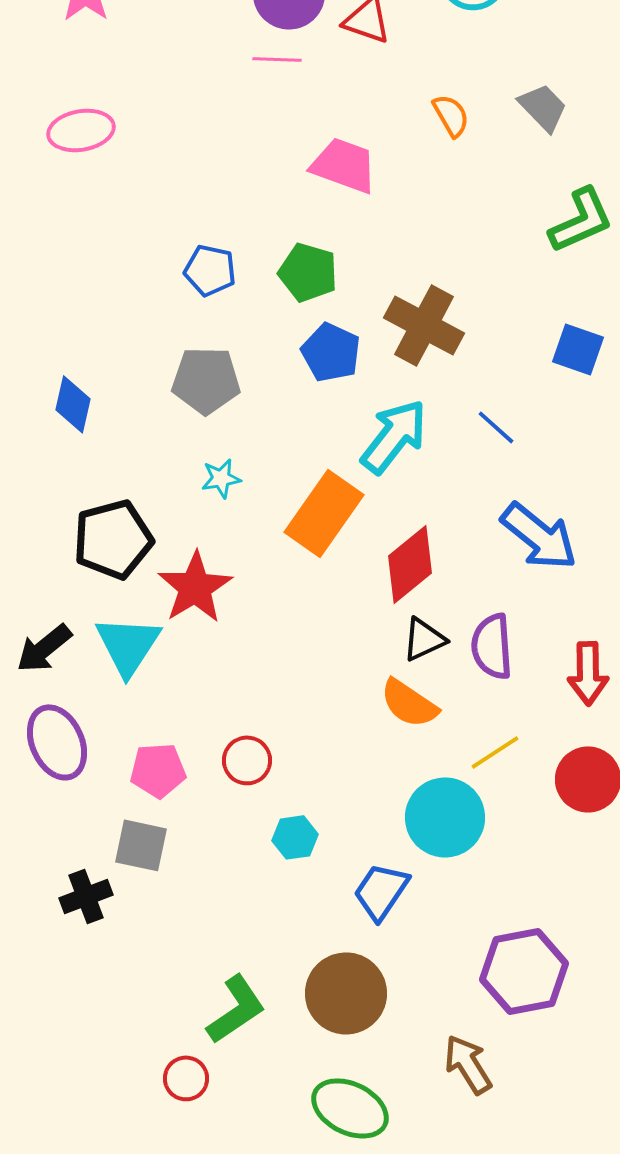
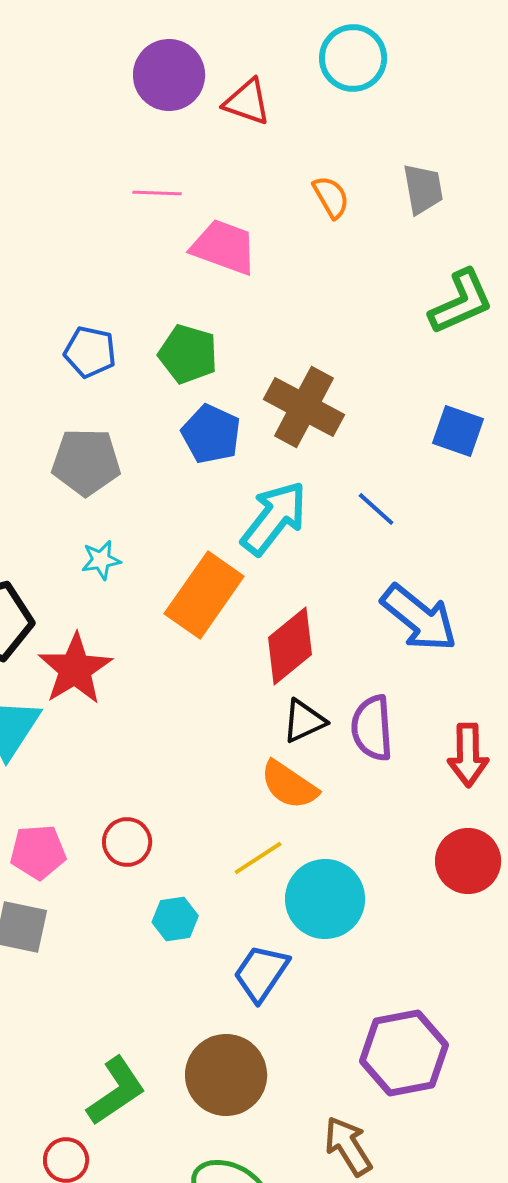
pink line: (277, 59) -> (157, 193), moved
gray trapezoid: (543, 107) -> (423, 189), turned 34
yellow line: (495, 752) -> (258, 858), moved

